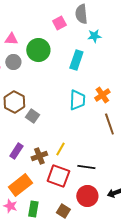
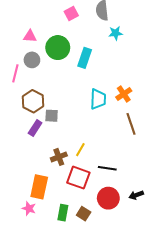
pink square: (59, 23) -> (71, 14), moved
cyan rectangle: (76, 60) -> (85, 58), moved
gray square: (32, 116) -> (52, 116), turned -32
purple rectangle: (16, 151) -> (35, 128), moved
orange rectangle: (20, 185) -> (39, 187), turned -40
green rectangle: (33, 209) -> (63, 213), moved

